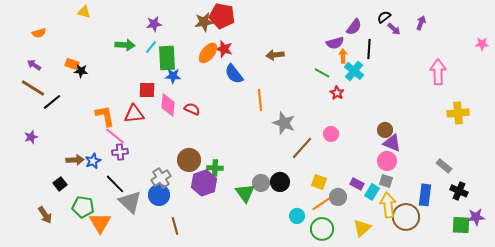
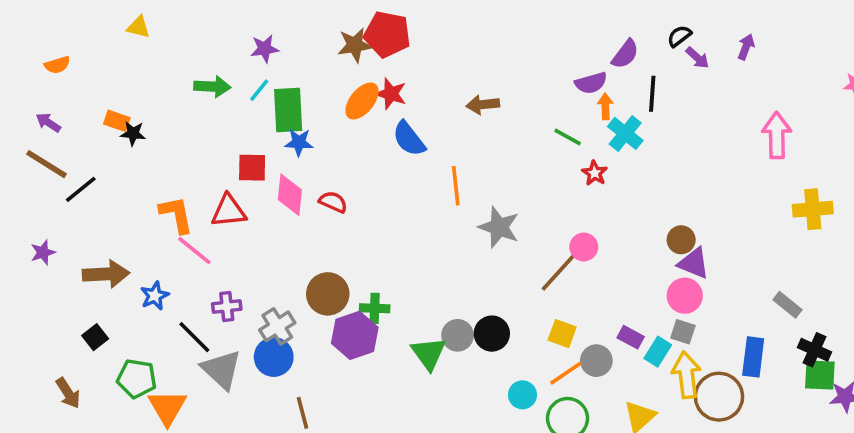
brown line: (302, 148) -> (559, 272), moved
purple cross: (120, 152) -> (227, 307), moved
brown arrow: (75, 160) -> (106, 274), moved, size x1.4
green square: (461, 225) -> (820, 375), moved

